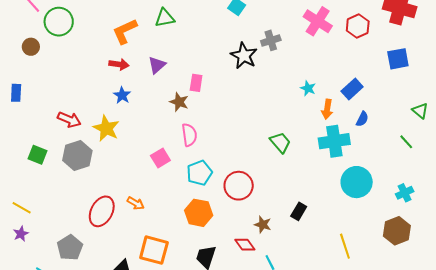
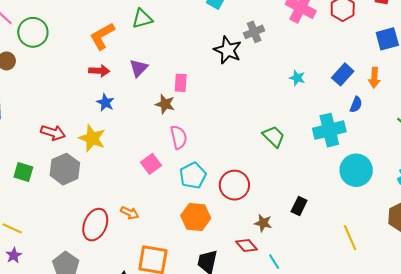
orange arrow: (327, 109) -> (374, 78), moved

